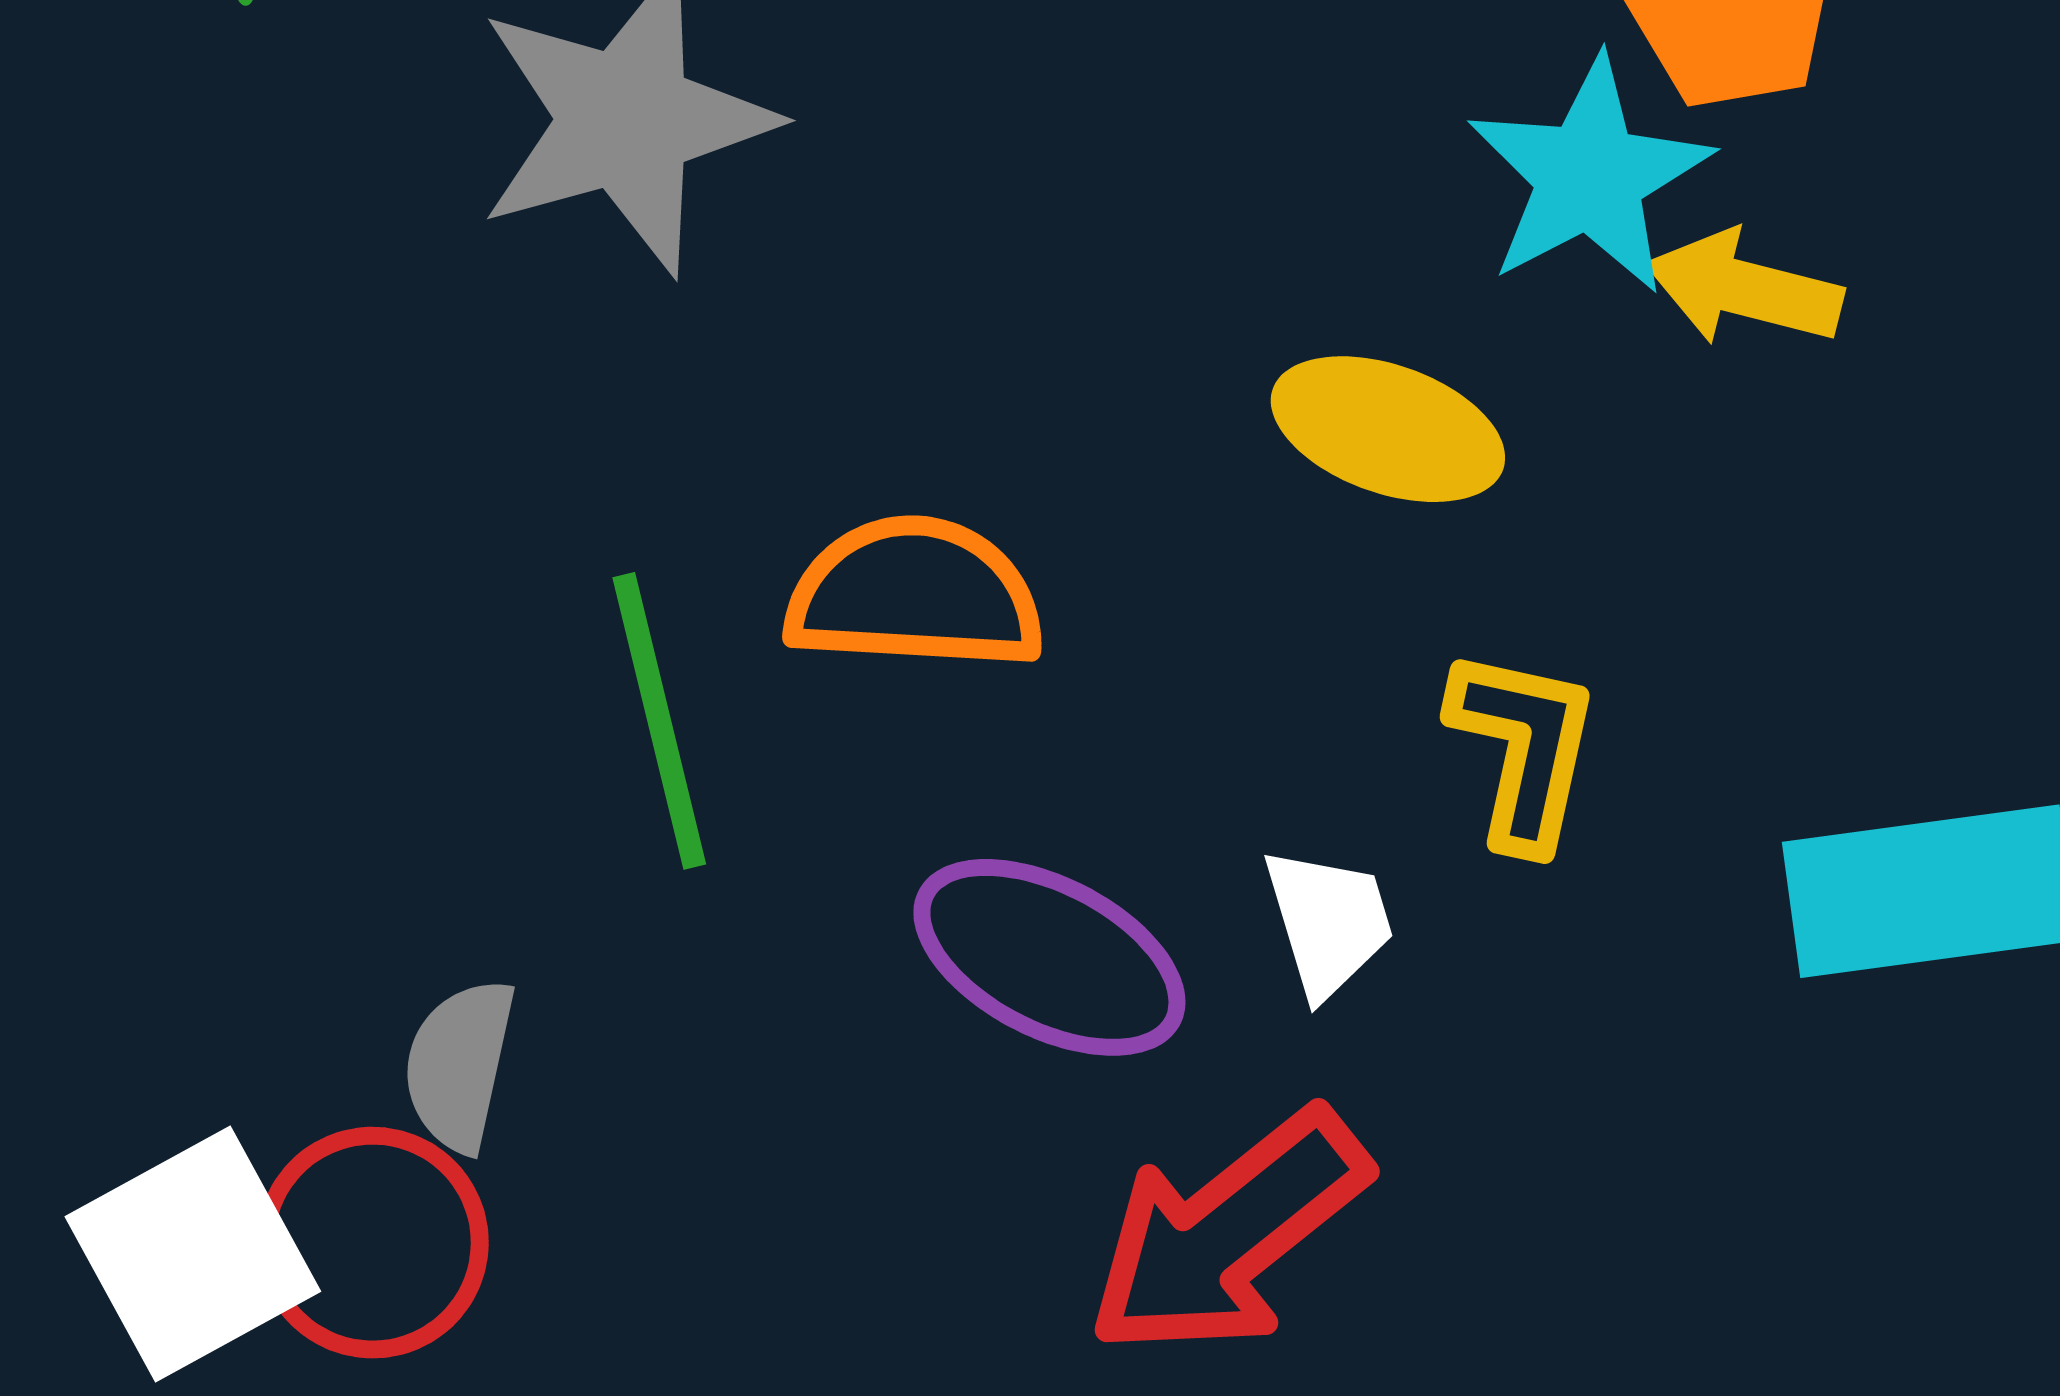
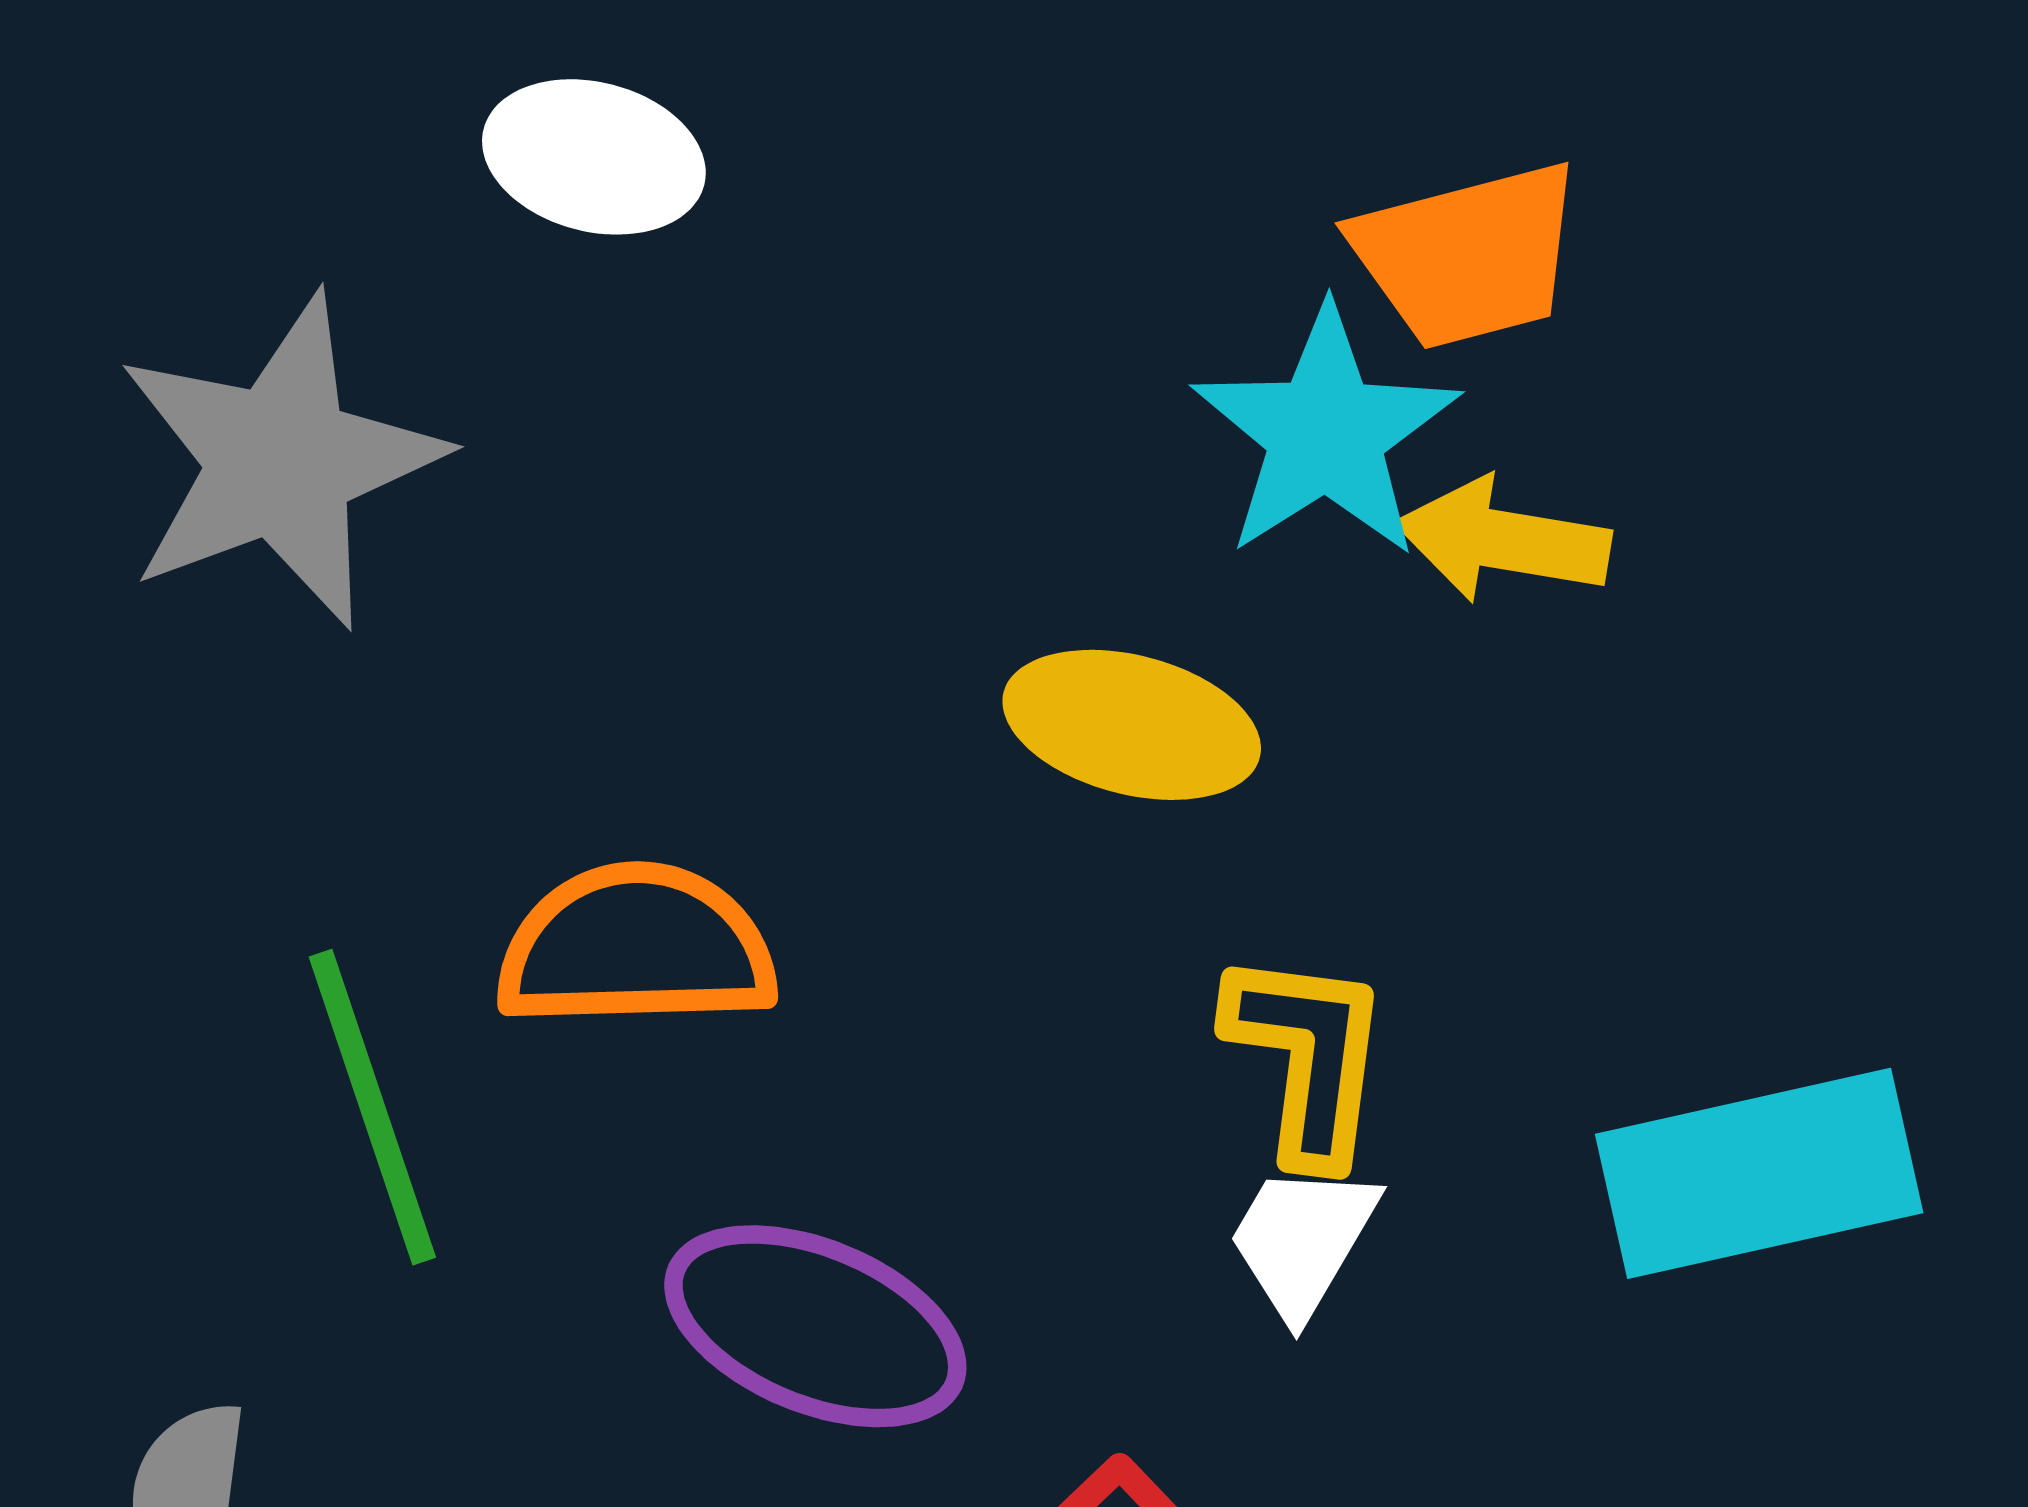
white trapezoid: (1329, 922) -> (1303, 1240), moved, turned -128

